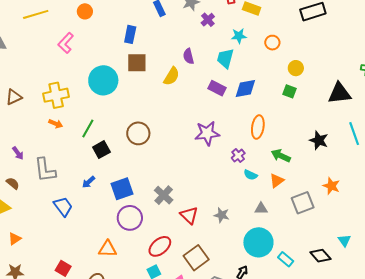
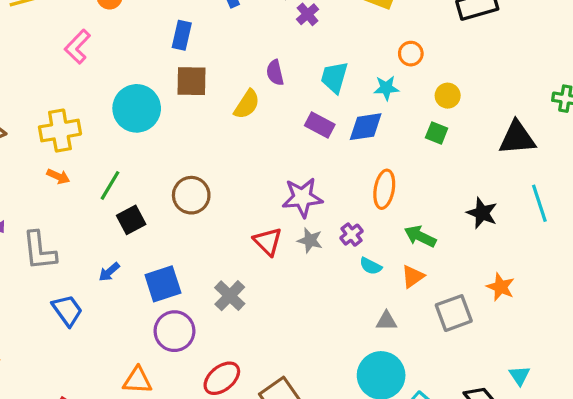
cyan star: (239, 36) -> (386, 88), moved
red triangle: (189, 215) -> (268, 241), moved
gray star: (222, 215) -> (310, 240), moved

